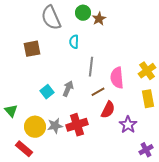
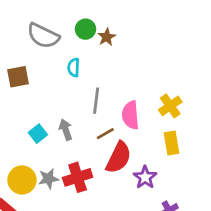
gray semicircle: (51, 18) -> (43, 36), turned -40
gray arrow: (68, 89) -> (66, 130), turned -42
red semicircle: (108, 110) -> (119, 157), size x1.4

